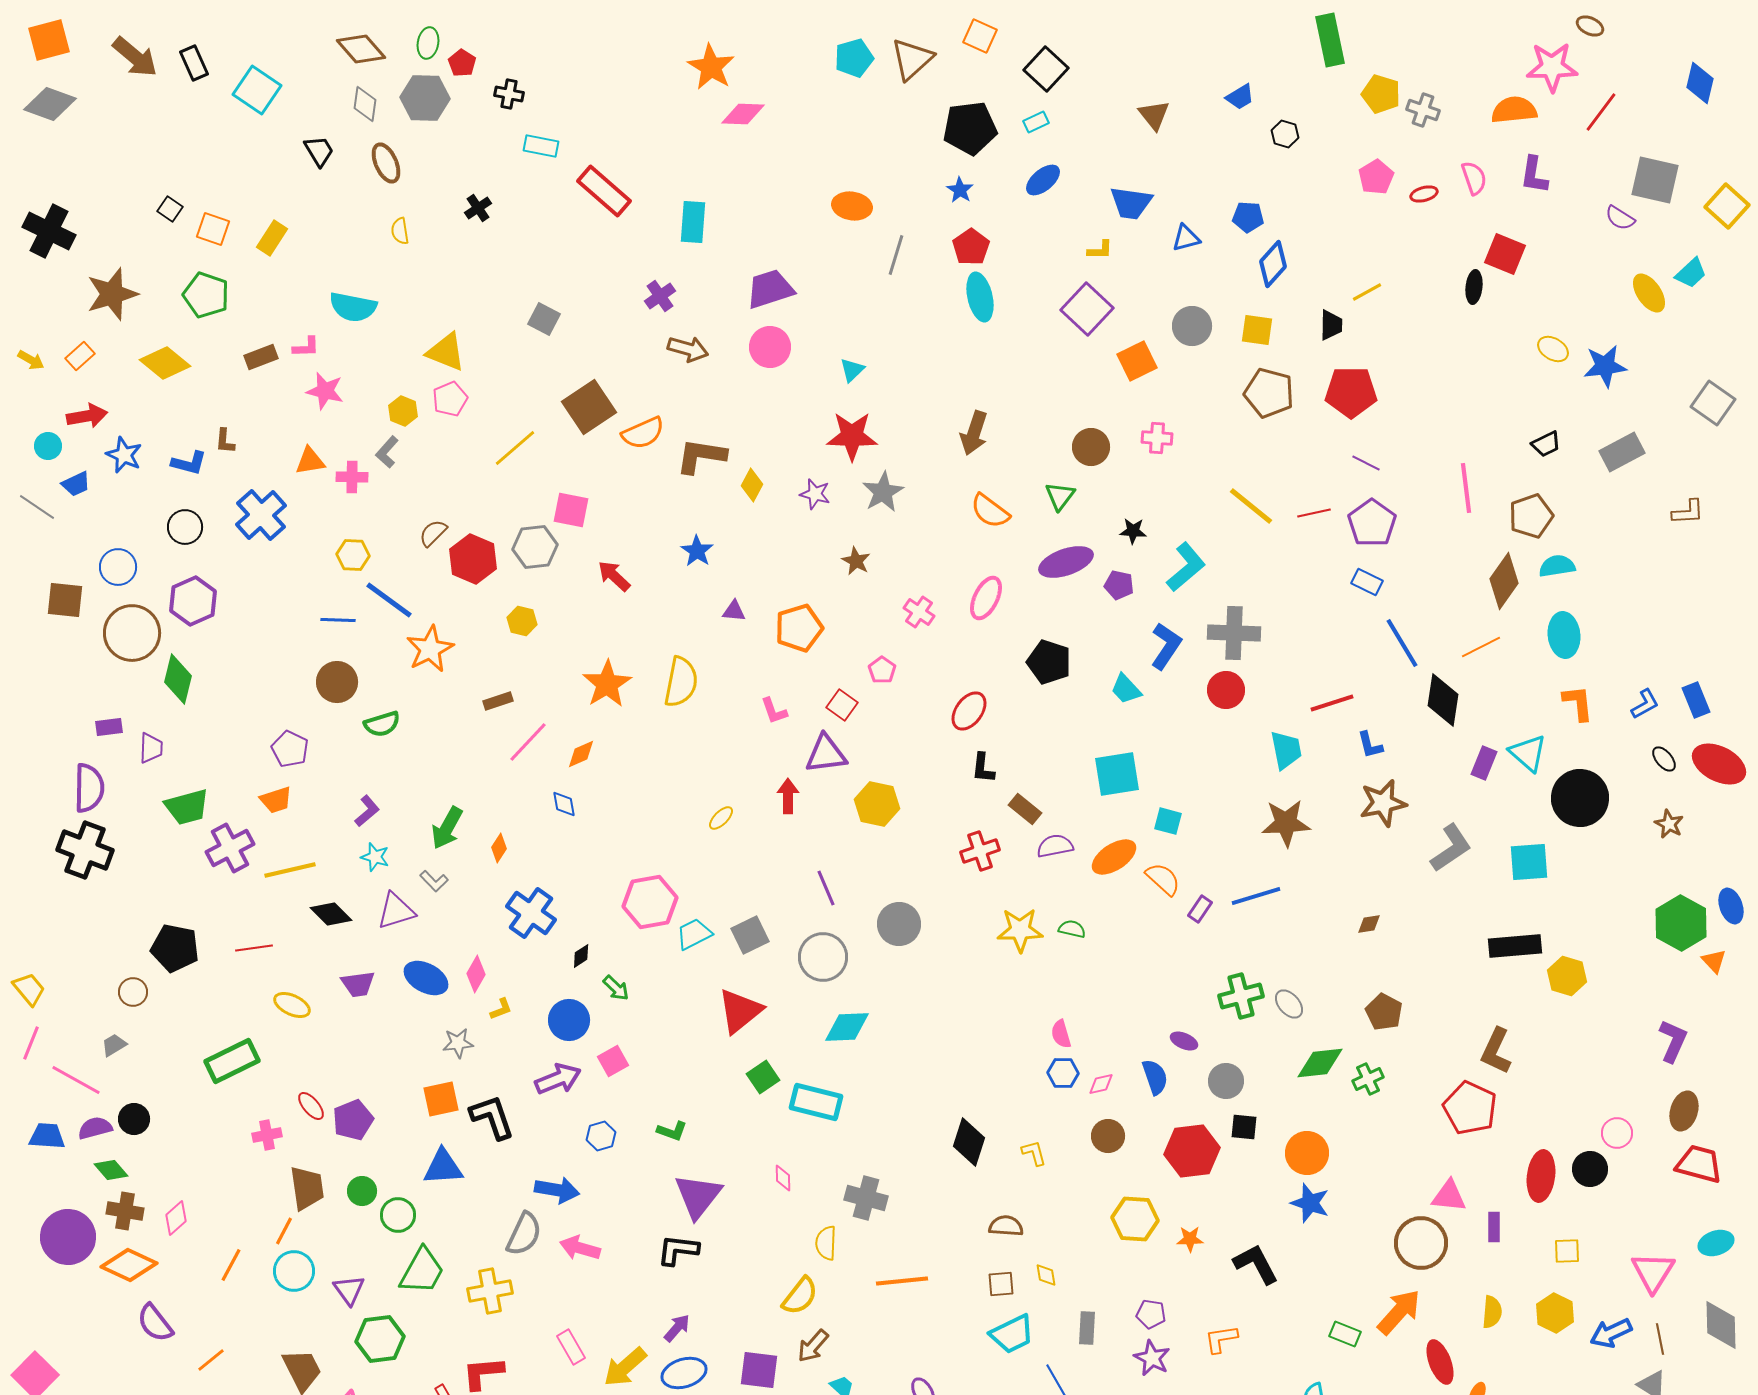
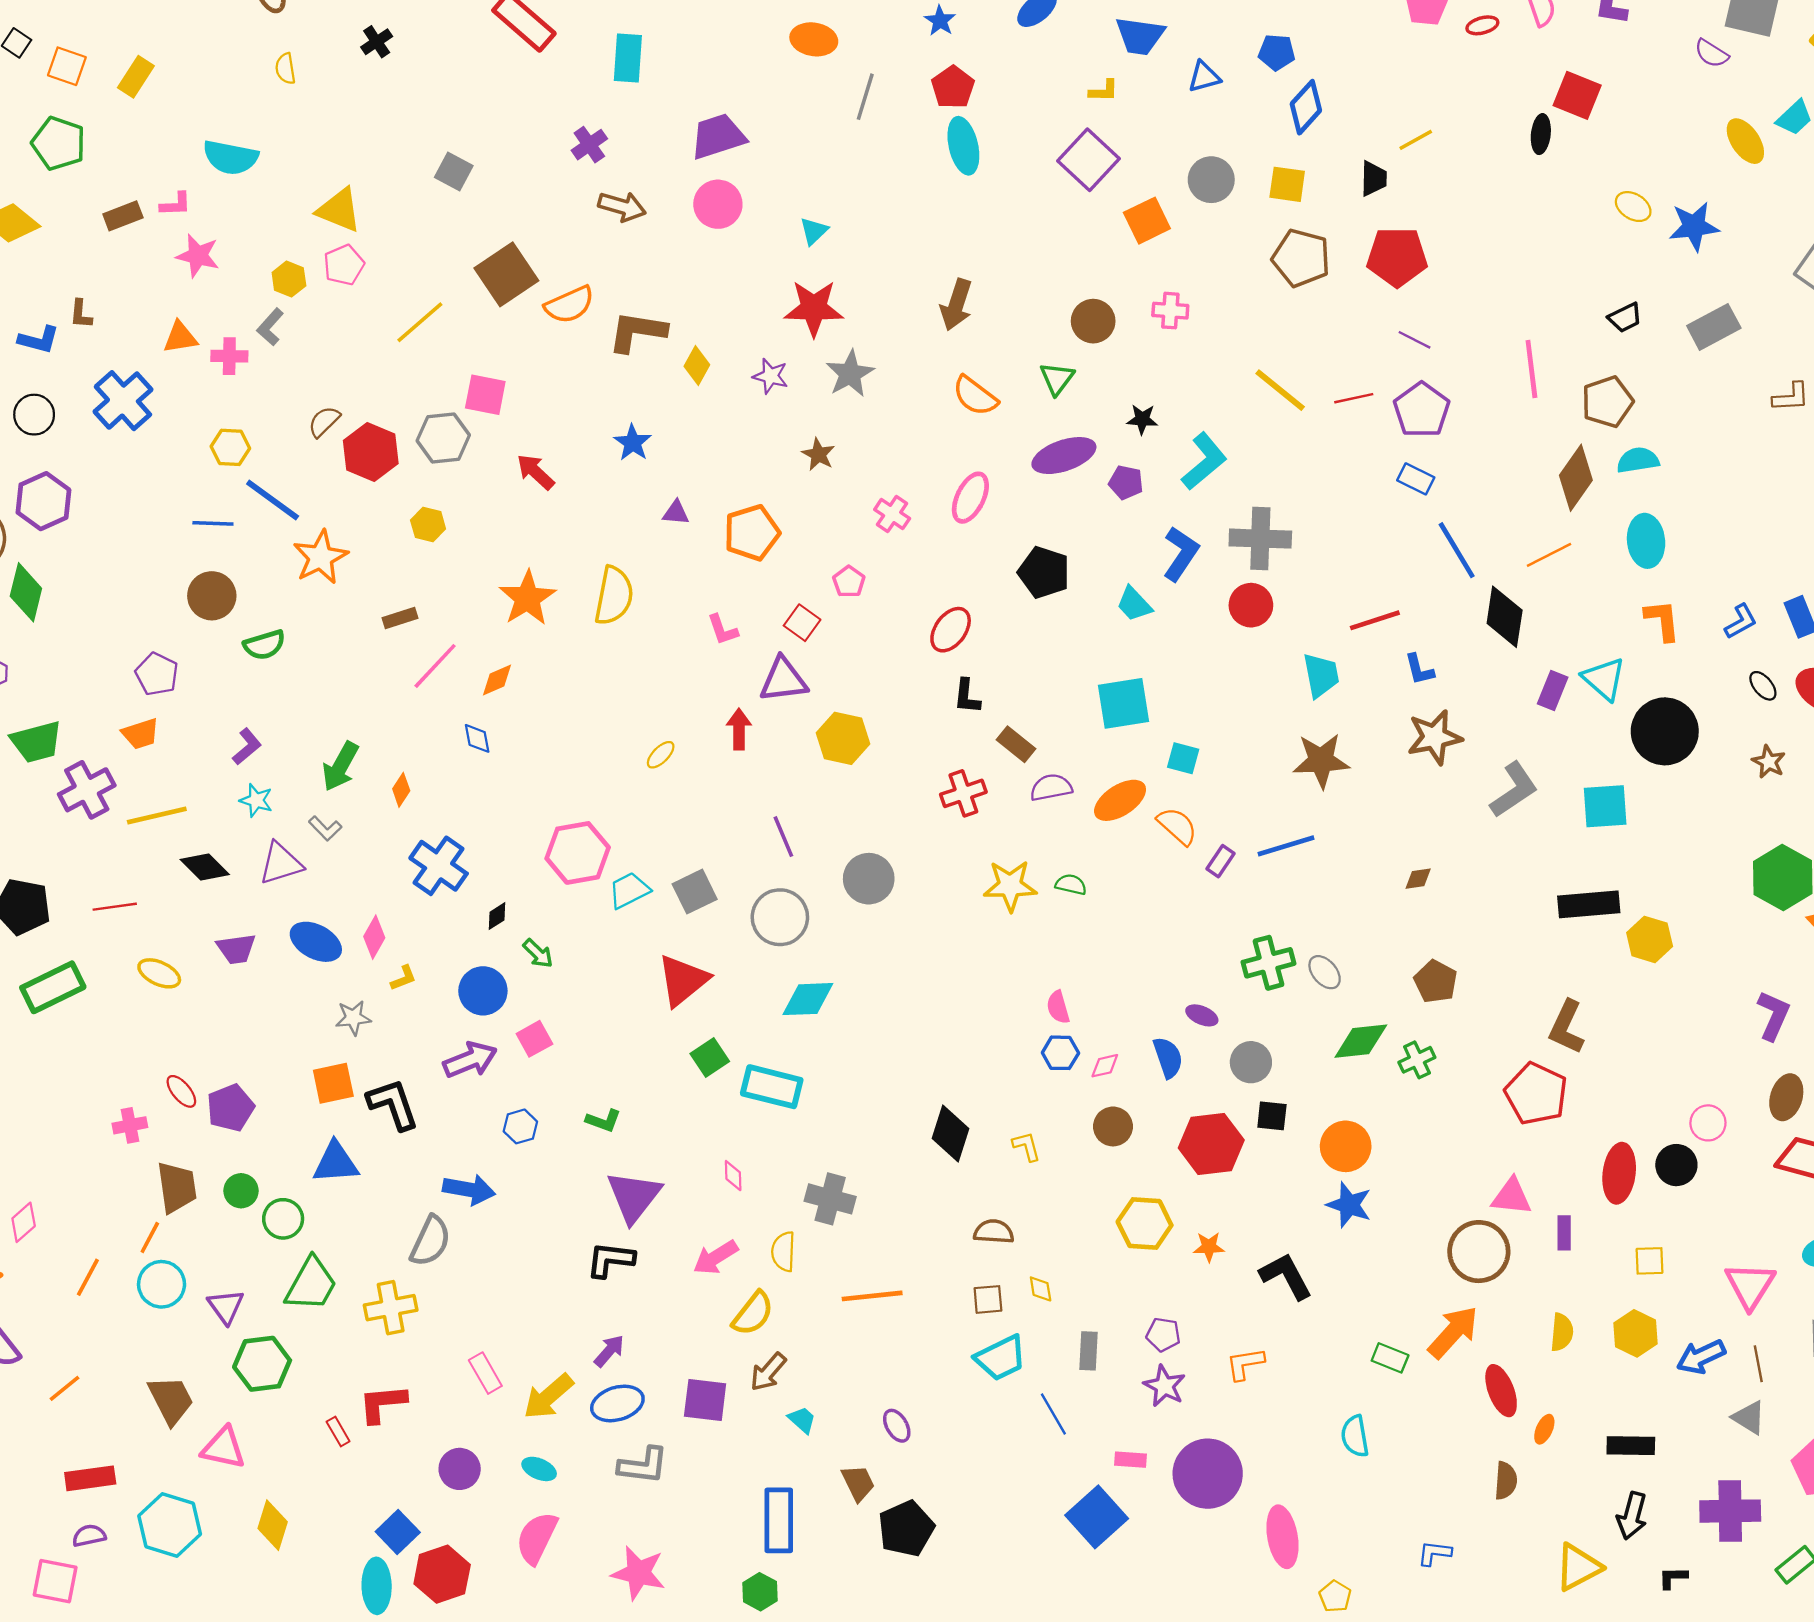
green rectangle: (232, 1061) -> (53, 987), moved
pink arrow: (580, 1248) -> (716, 1257), moved, turned -48

